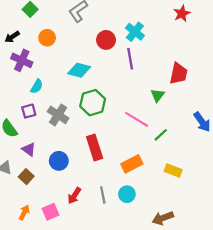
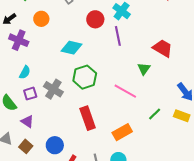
red trapezoid: (178, 74) -> (163, 48), turned -70
cyan semicircle: (37, 86) -> (25, 72), moved
purple square: (29, 111) -> (30, 94), moved
green line: (161, 135) -> (155, 114), moved
blue circle: (59, 161) -> (55, 145), moved
yellow rectangle: (173, 171) -> (182, 116), moved

